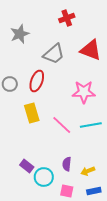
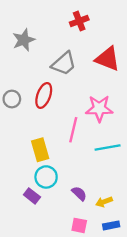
yellow rectangle: (32, 113) -> (40, 150), moved
pink line: (62, 125) -> (73, 130), moved, turned 60
purple semicircle: (67, 164) -> (79, 194), turned 128
cyan circle: (44, 177) -> (46, 177), moved

